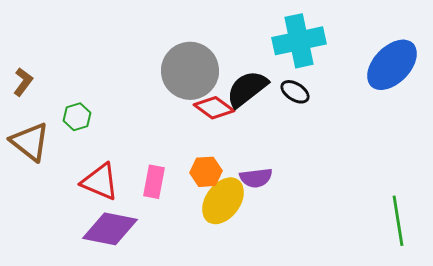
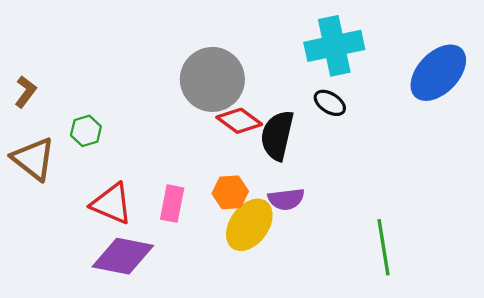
black semicircle: (247, 89) -> (277, 135), moved, turned -39
green line: (398, 221) -> (383, 247), moved

